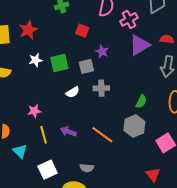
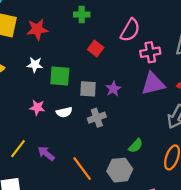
purple star: (102, 52) -> (113, 89), moved
gray cross: (101, 88) -> (97, 118), turned -35
pink star: (34, 111) -> (37, 108), moved
yellow line: (44, 135) -> (18, 149), turned 36

